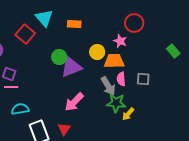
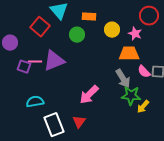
yellow circle: (97, 52) -> (112, 30), moved
green circle: (59, 57) -> (77, 35), moved
purple triangle: (71, 67) -> (54, 61), moved
pink semicircle: (121, 79) -> (144, 72), moved, turned -40
pink line: (11, 87) -> (35, 62), moved

